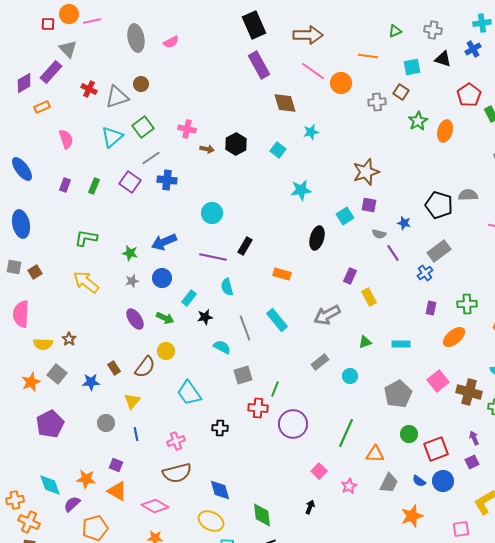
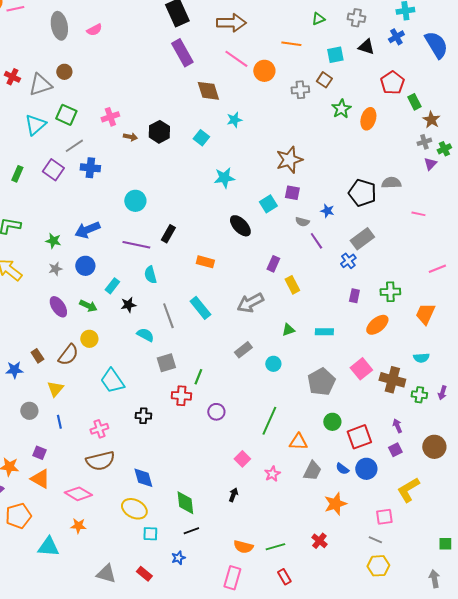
green square: (143, 127) -> (66, 115), turned -30
pink cross: (187, 129) -> (110, 117), turned -30
black ellipse: (317, 238) -> (240, 226), turned -60
purple circle: (293, 424) -> (216, 412), size x0.6

